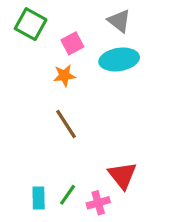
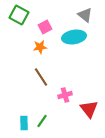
gray triangle: (119, 21) -> (85, 15), moved
red triangle: (122, 175) -> (89, 109), moved
pink cross: (98, 203) -> (65, 95), moved

